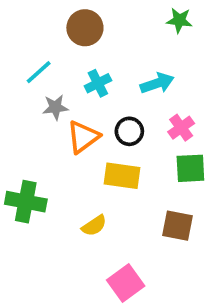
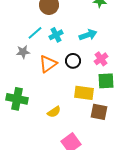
cyan line: (39, 72) -> (35, 33), moved
gray star: (55, 107) -> (23, 52), moved
yellow rectangle: (122, 176) -> (84, 93), moved

